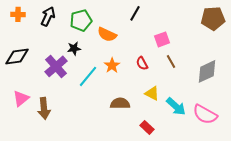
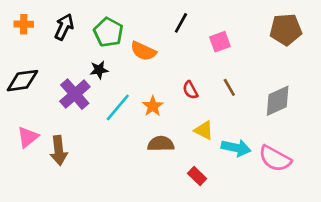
green pentagon: (81, 20) -> (108, 32), turned -30
pink square: (162, 39) -> (220, 42), moved
orange star: (112, 65) -> (153, 106), moved
cyan arrow: (176, 106) -> (236, 148), turned -30

